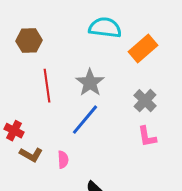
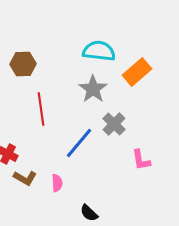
gray star: (90, 83) -> (93, 89), moved
gray cross: (145, 101) -> (114, 124), moved

